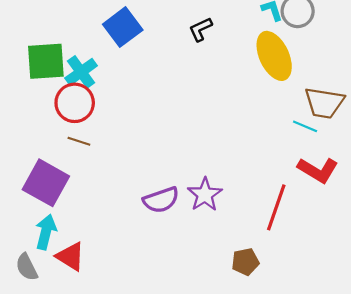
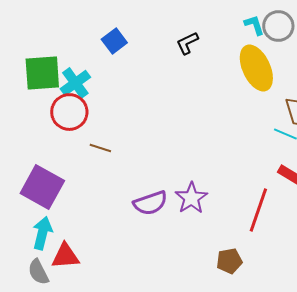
blue square: (123, 27) -> (114, 41), size x0.7
brown line: (79, 141) -> (100, 148), moved
red triangle: (70, 256) -> (65, 256), turned -36
gray semicircle: (27, 267) -> (38, 272), moved

